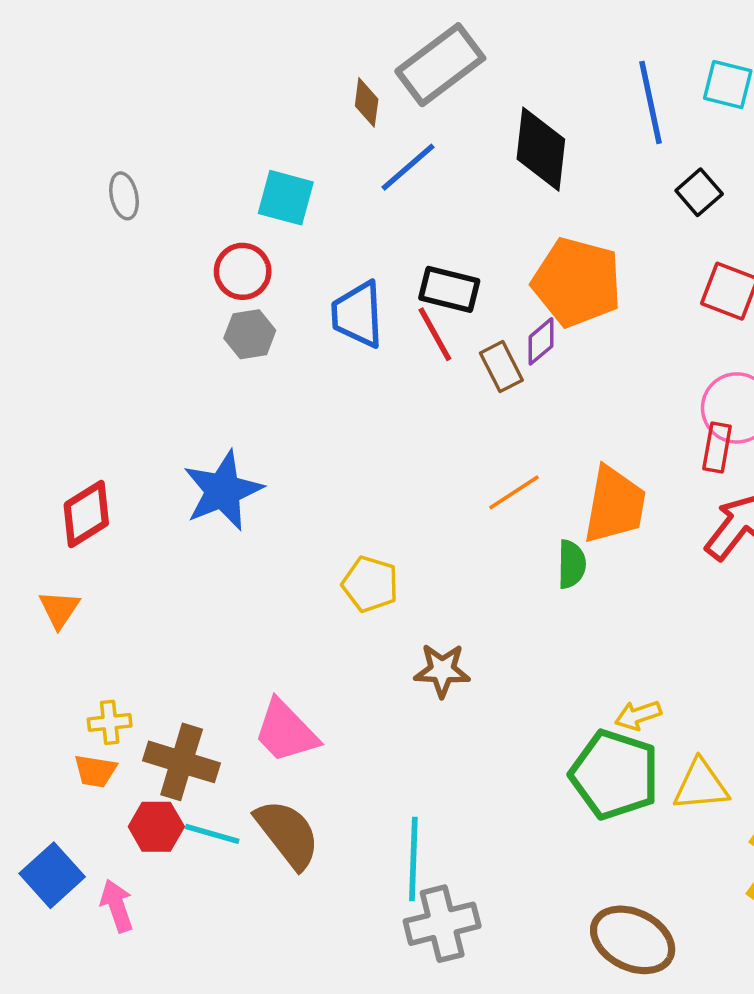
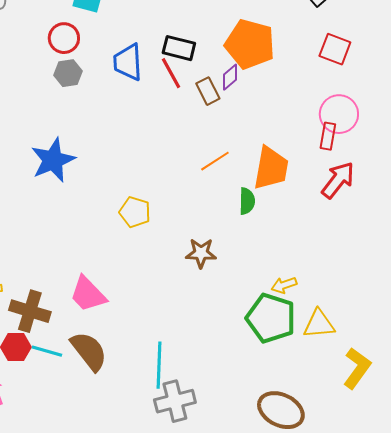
brown star: (442, 670) -> (201, 253), moved

